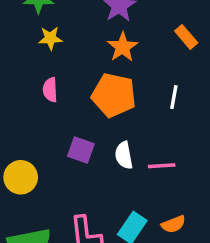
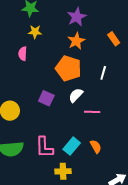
pink semicircle: (50, 90) -> (23, 54), moved
white semicircle: (124, 155) -> (76, 95), moved, turned 49
orange semicircle: (173, 224) -> (96, 146), turned -104

